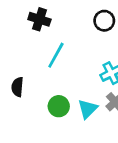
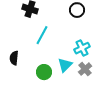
cyan triangle: (88, 109) -> (65, 65), moved

